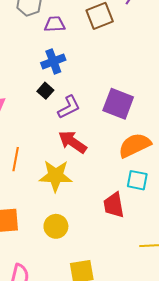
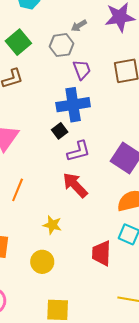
purple trapezoid: (55, 24) -> (82, 70), turned 60
blue cross: (53, 61) -> (73, 105), size x1.4
yellow star: (56, 176) -> (52, 225), moved, size x0.6

